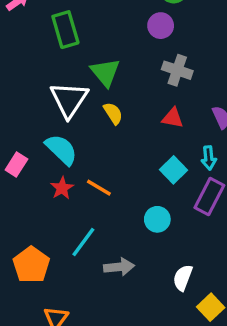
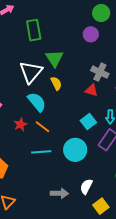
gray cross: (177, 70) -> (100, 72), moved
cyan semicircle: (61, 149) -> (37, 102), moved
cyan circle: (157, 219) -> (75, 150), size x1.5
cyan line: (83, 242) -> (41, 152), moved, turned 42
gray arrow: (119, 267) -> (59, 193), moved

